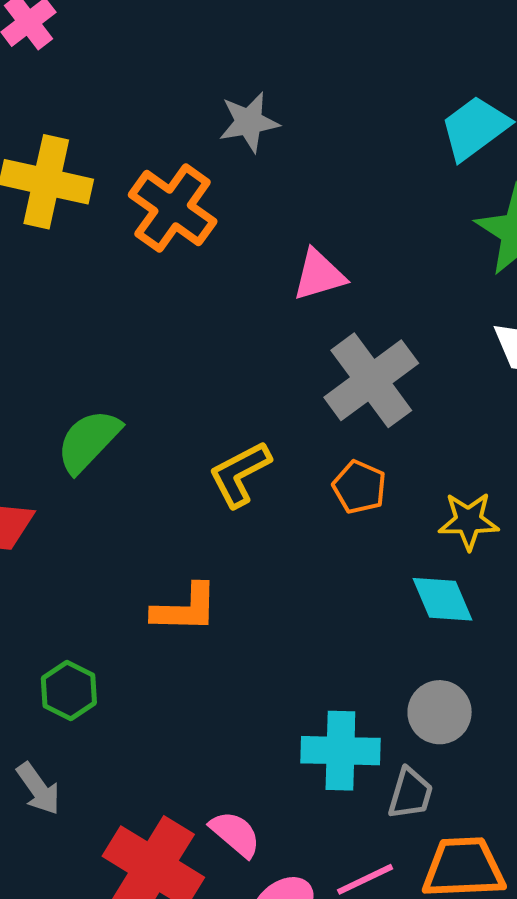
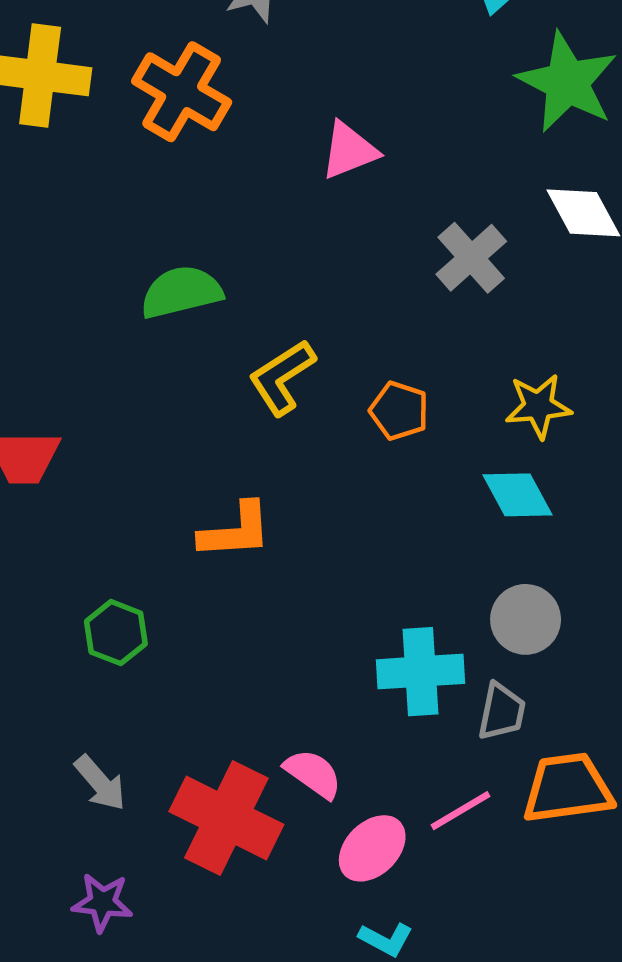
gray cross: (371, 380) -> (471, 258), moved, size x0.7
green semicircle: (88, 441) -> (181, 292), moved, turned 38
orange pentagon: (359, 487) -> (399, 411), moved
gray arrow: (38, 789) -> (100, 783), moved

